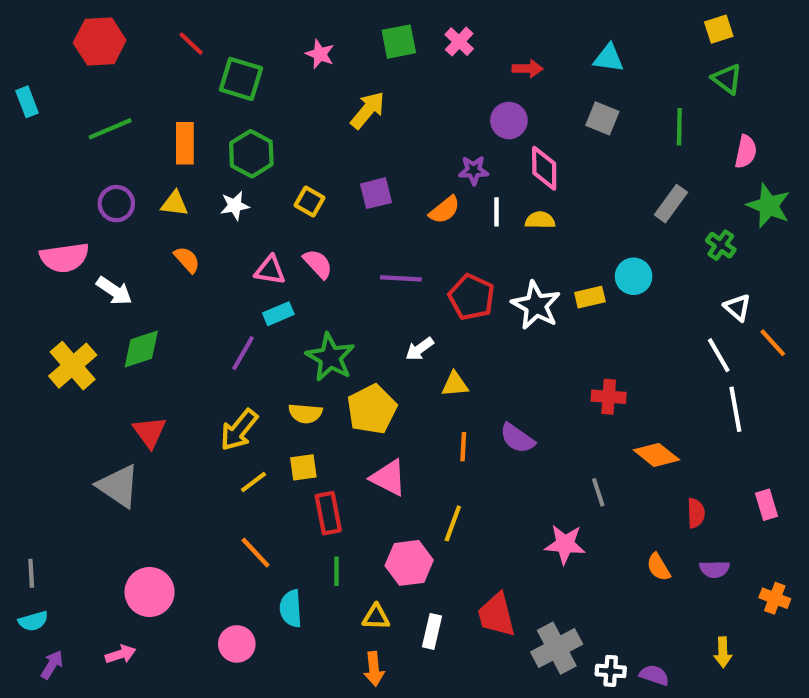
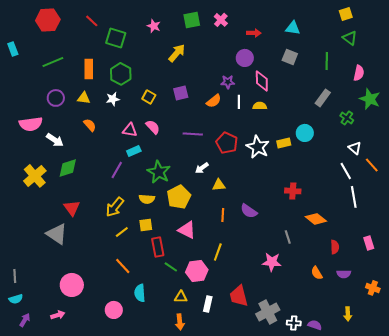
green line: (337, 571) -> (171, 267), moved, turned -56

